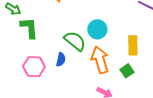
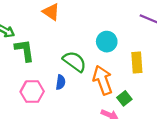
cyan circle: (97, 29) -> (107, 42), moved
green square: (127, 71) -> (124, 98), moved

